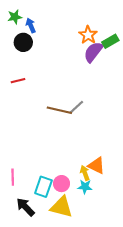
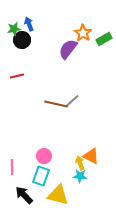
green star: (15, 17) -> (14, 29), moved
purple semicircle: (93, 52) -> (68, 49), moved
pink circle: (62, 184) -> (44, 156), moved

